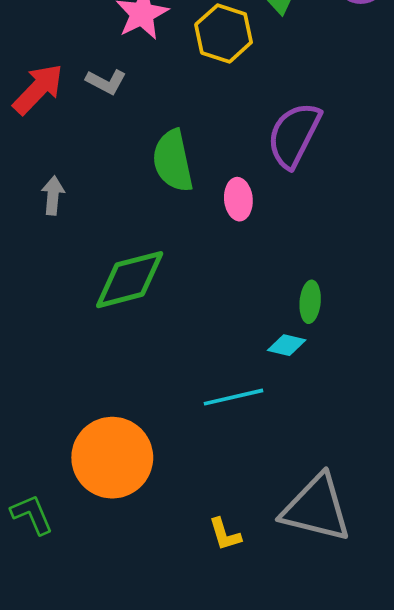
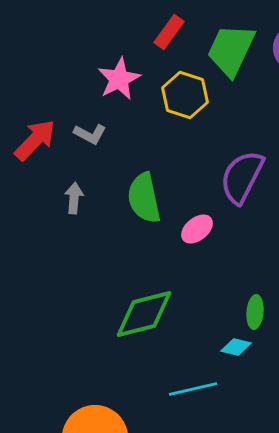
gray arrow: (53, 195) -> (74, 198), moved
pink ellipse: (238, 199) -> (197, 229), turned 56
green diamond: (130, 280) -> (144, 314), moved

